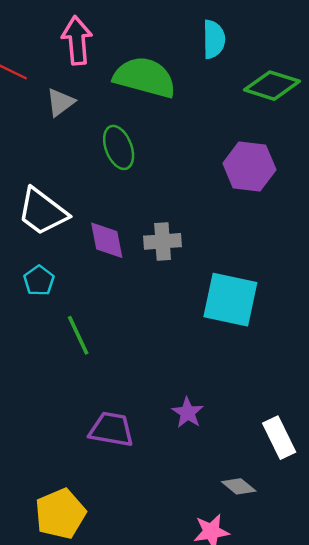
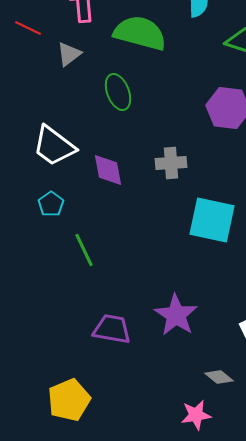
gray cross: (163, 241) -> (171, 163), moved
purple star: (188, 413) -> (176, 315), size x1.6

